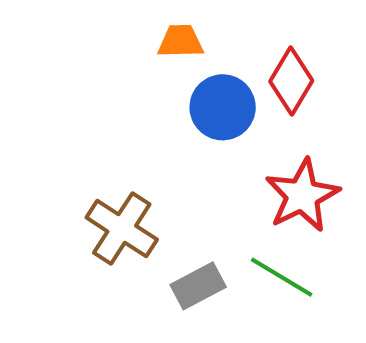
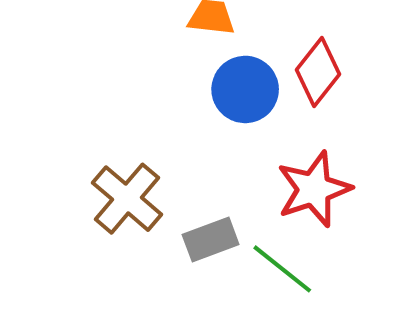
gray rectangle: (198, 286) -> (211, 240), moved

